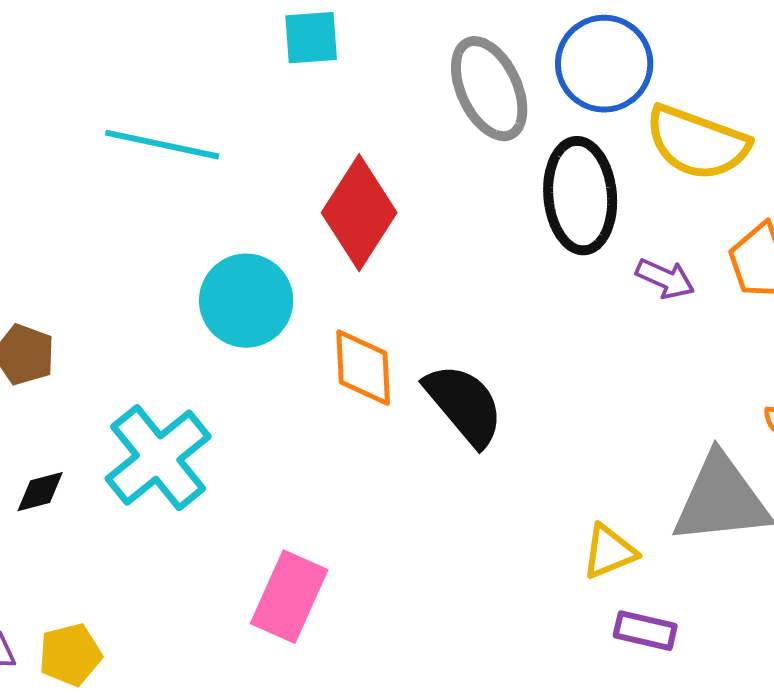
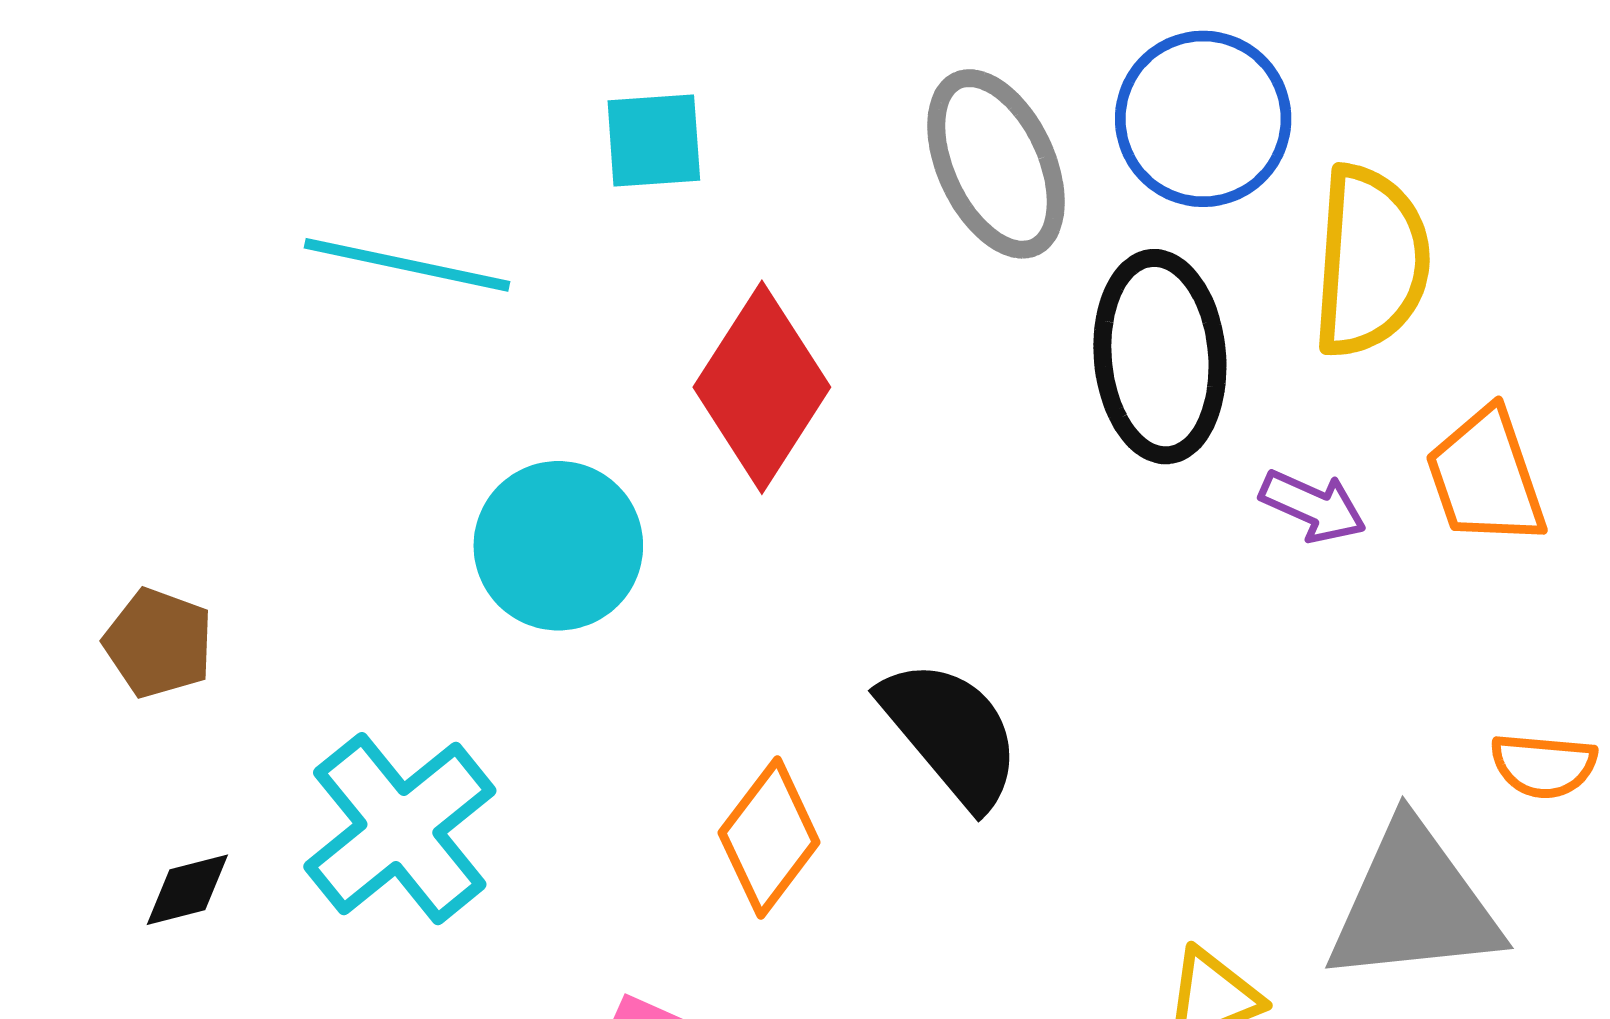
cyan square: (311, 38) -> (654, 140), moved
yellow semicircle: (697, 143) -> (1371, 261), turned -106
orange diamond: (363, 368) -> (769, 838), moved, turned 40

